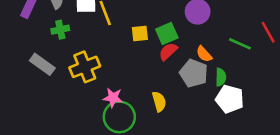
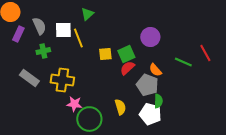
yellow cross: (85, 67) -> (62, 80), turned 30
green semicircle: (221, 77) -> (158, 101), moved
pink star: (113, 98) -> (74, 104), moved
white pentagon: (230, 99) -> (150, 114), moved

